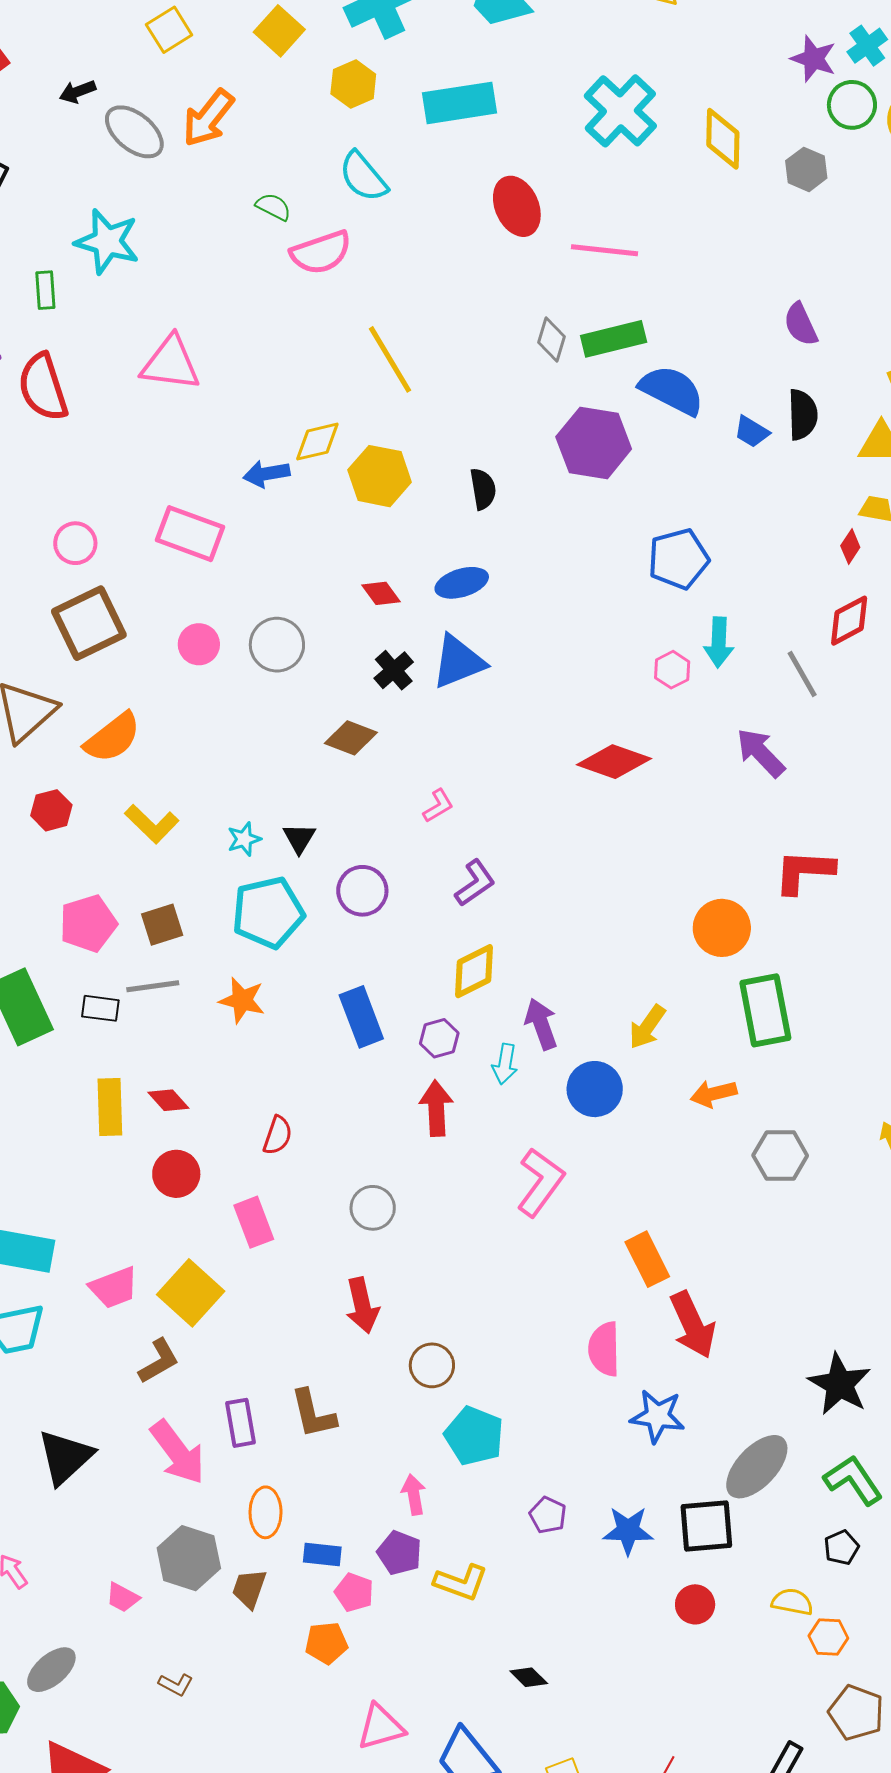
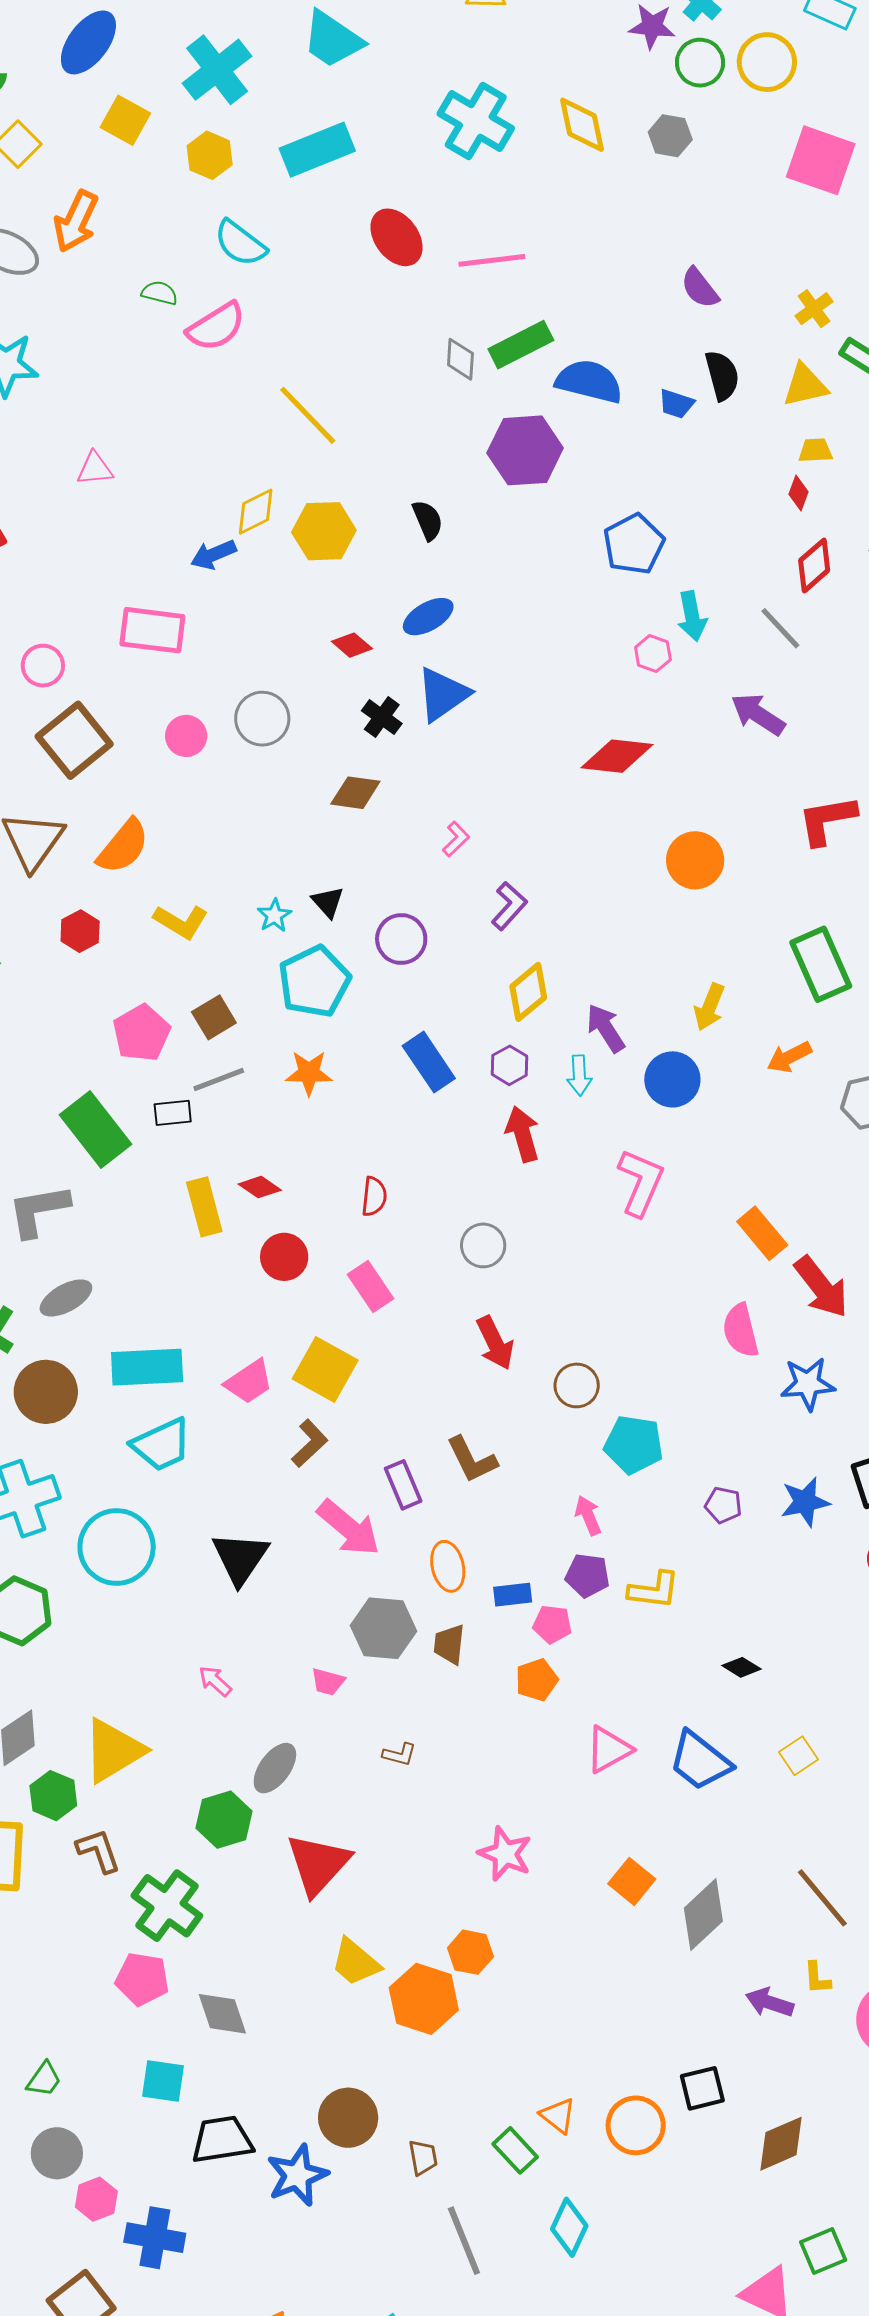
pink triangle: (171, 363) -> (95, 469), size x0.6
orange circle: (722, 928) -> (695, 860), moved

